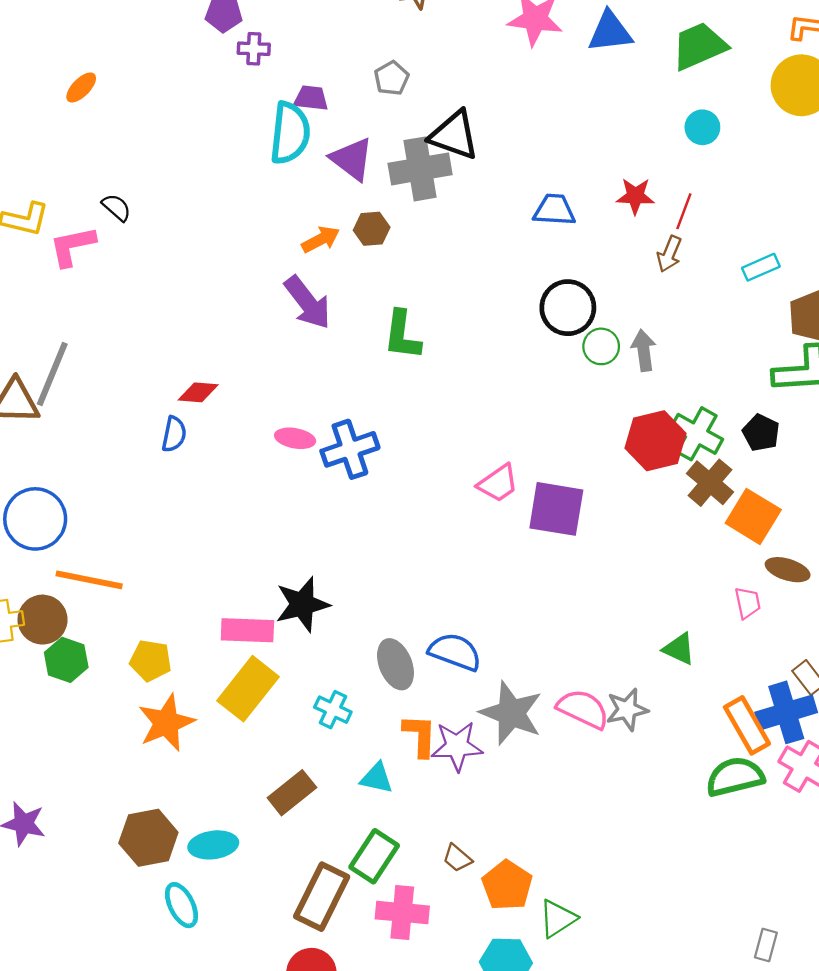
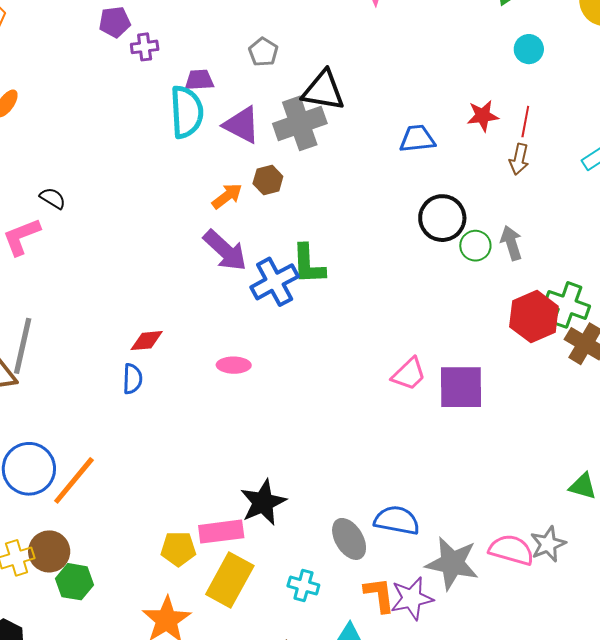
blue cross: (350, 449) -> (275, 282), moved
orange line: (89, 580) -> (74, 480), moved, turned -52
yellow pentagon: (151, 661) -> (178, 549), moved

